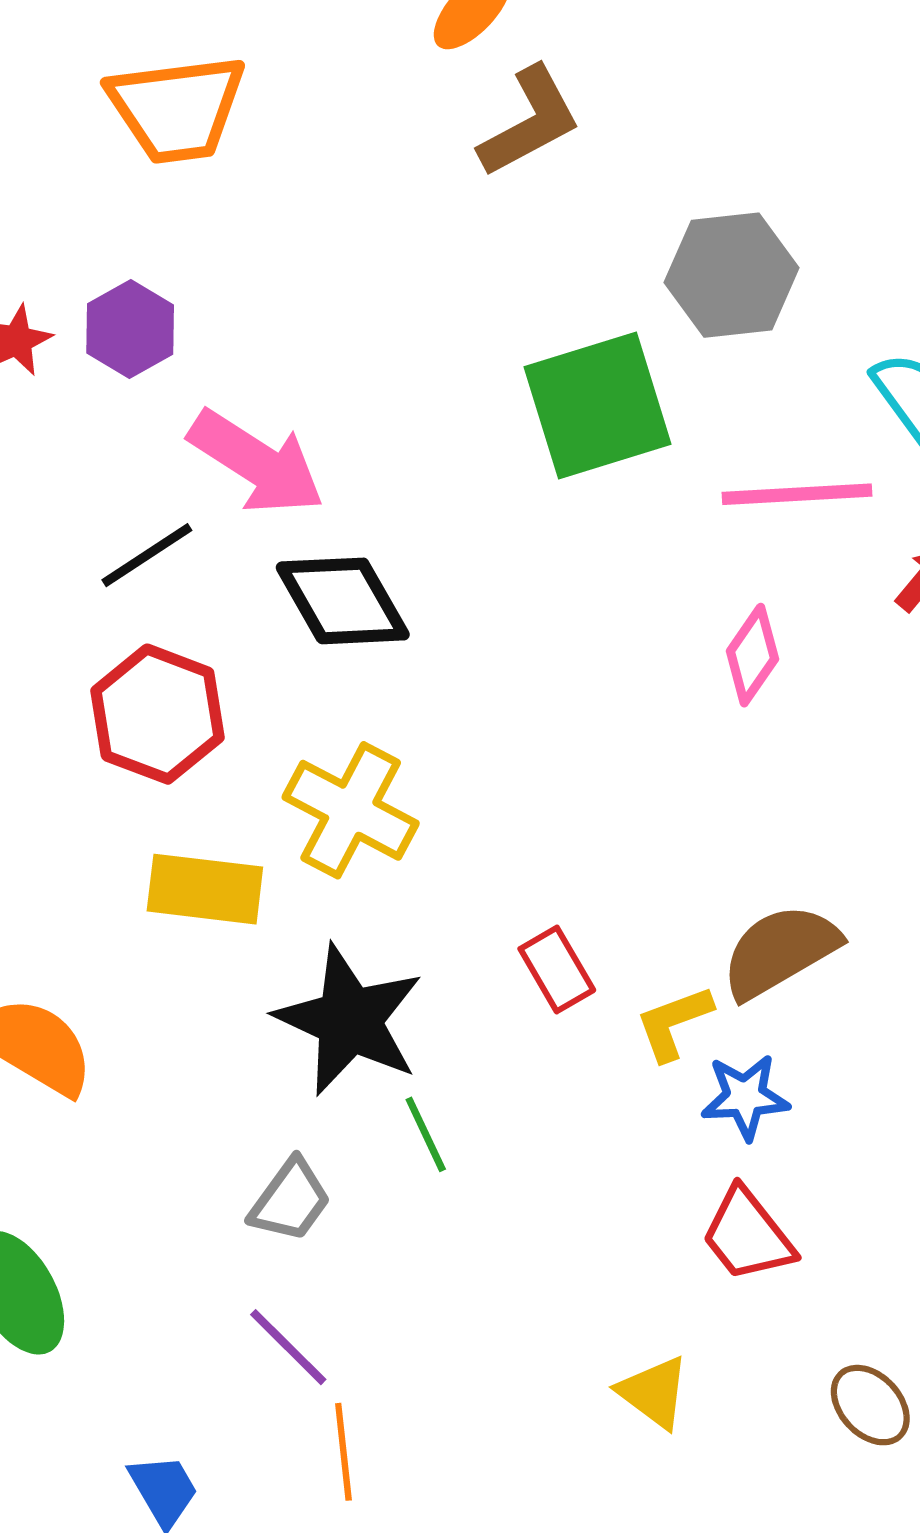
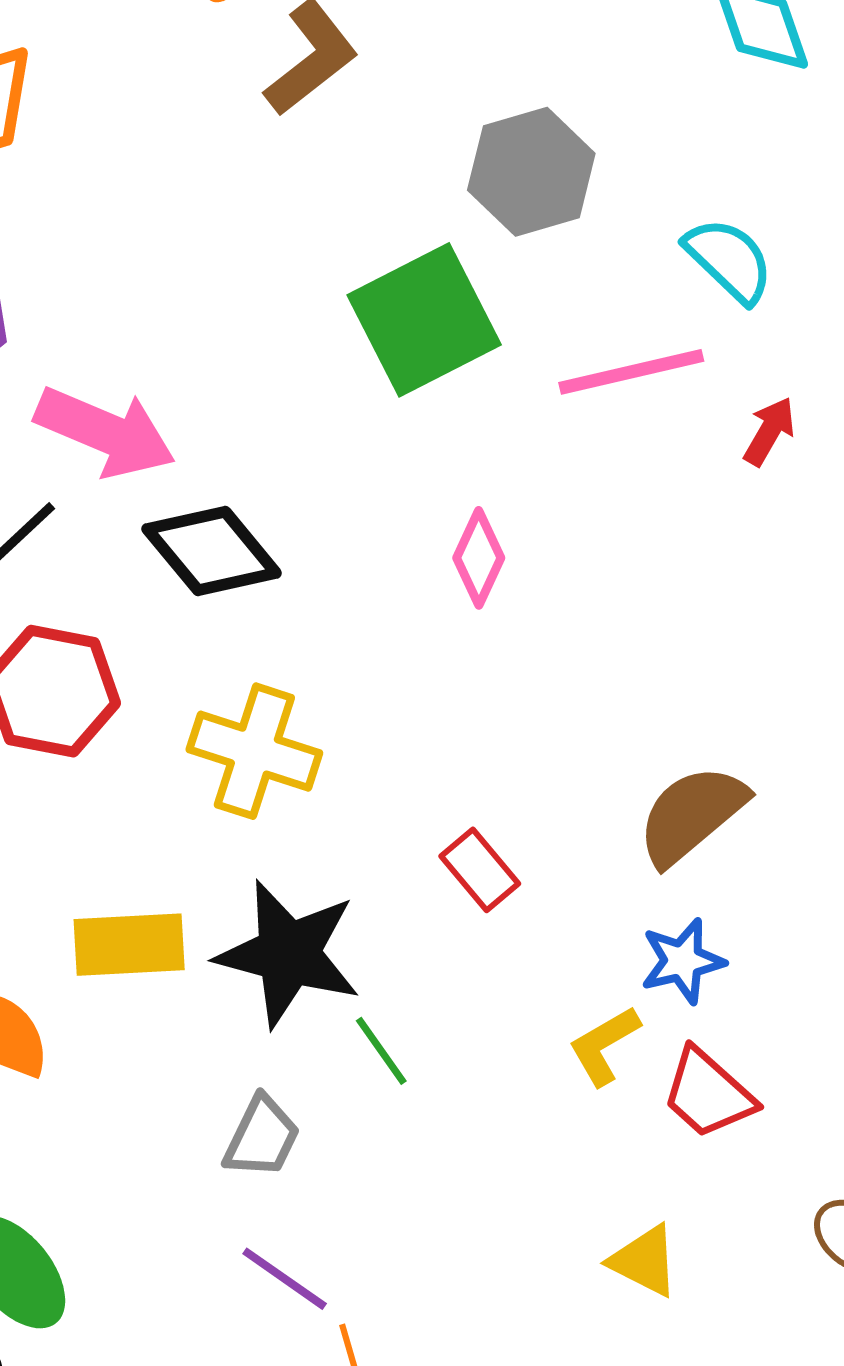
pink diamond: (752, 655) -> (479, 558), moved
yellow rectangle: (205, 889) -> (129, 945), moved
yellow L-shape: (674, 1023) -> (604, 1046), moved

